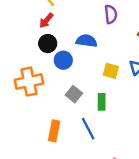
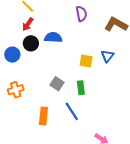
blue semicircle: (87, 41) -> (53, 37), moved
blue circle: (63, 60) -> (12, 55), moved
orange cross: (29, 82) -> (16, 90), moved, size x0.7

